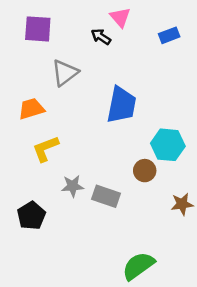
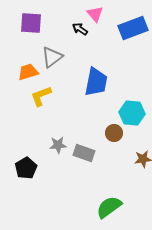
blue rectangle: (169, 35) -> (133, 28), size x1.8
orange trapezoid: (31, 109) -> (28, 72), moved
yellow L-shape: (46, 149) -> (41, 96), moved

